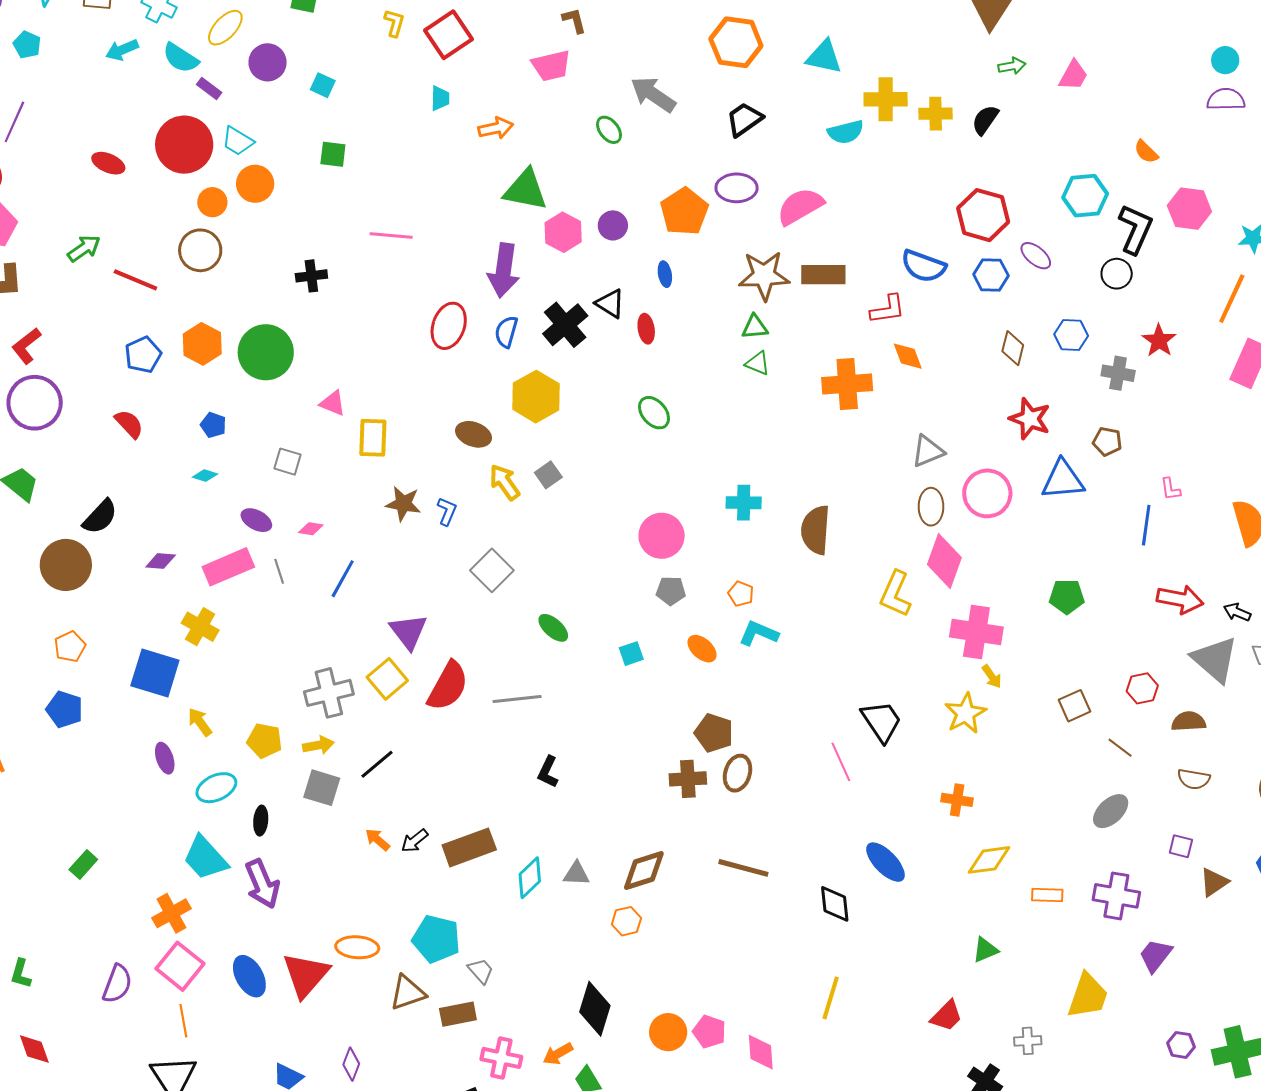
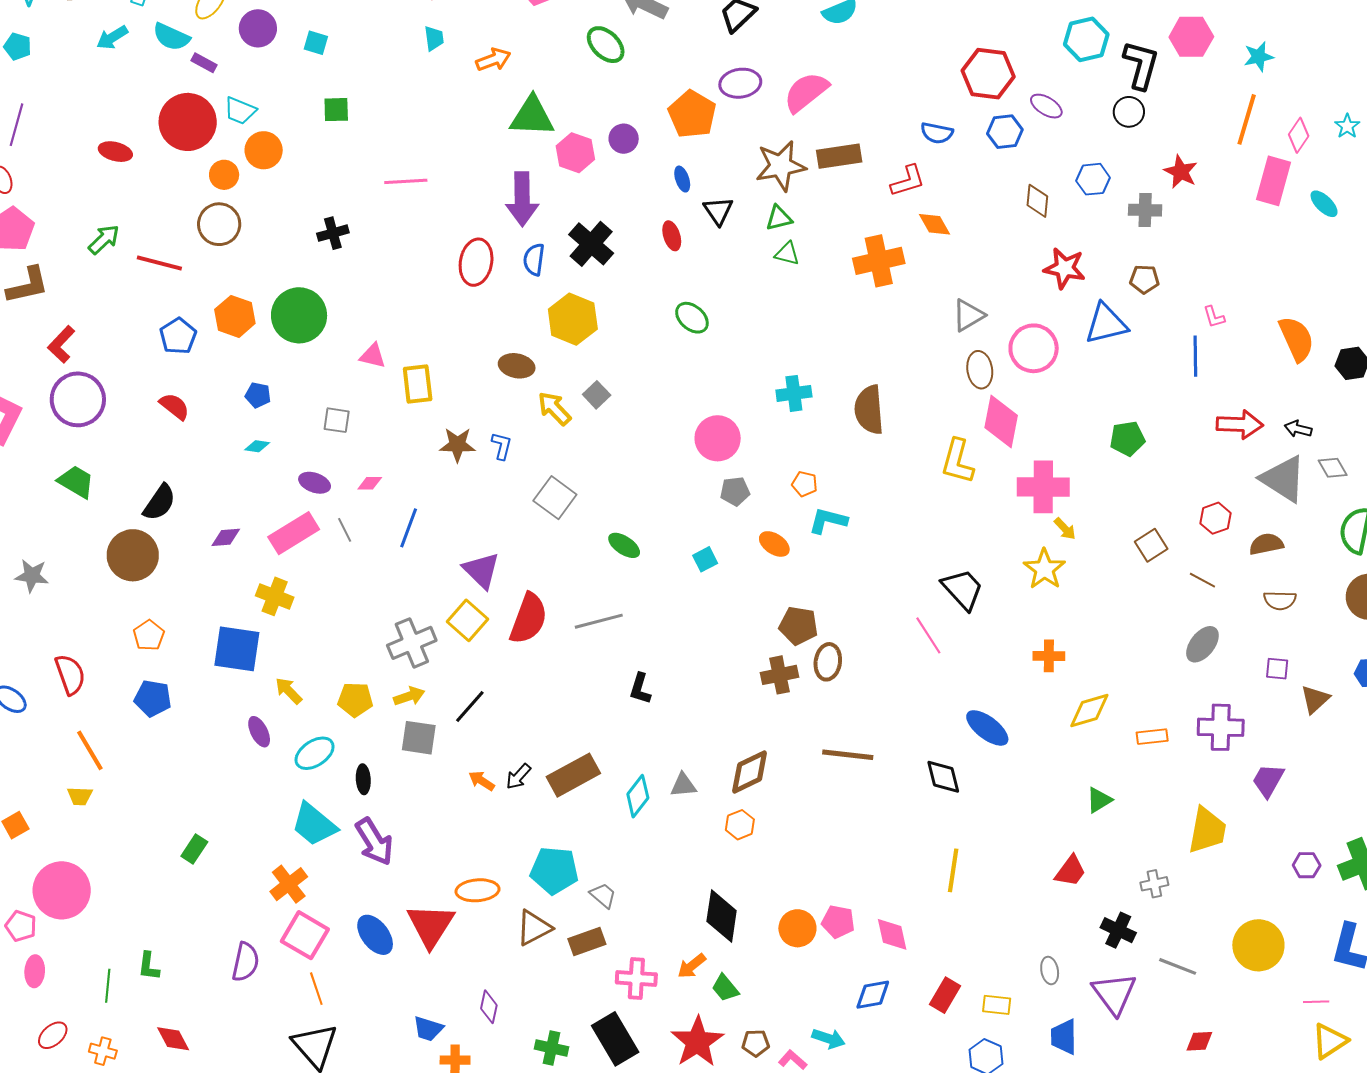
green ellipse: (609, 130) -> (606, 45), size x1.4
blue semicircle: (924, 266) -> (937, 133), size x0.7
black triangle: (610, 304) -> (718, 211), moved, turned 32

